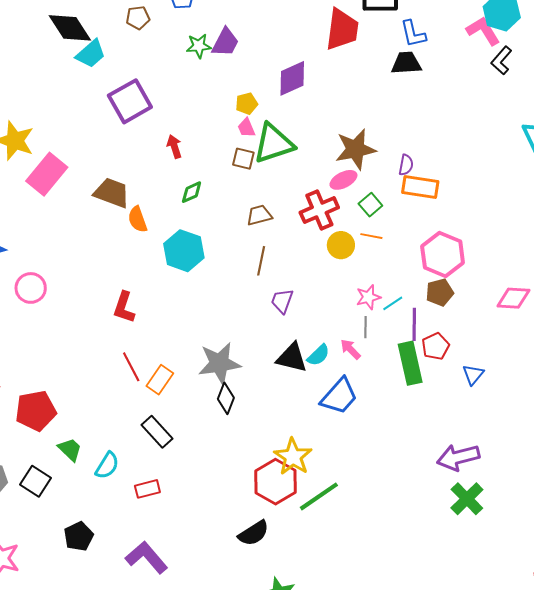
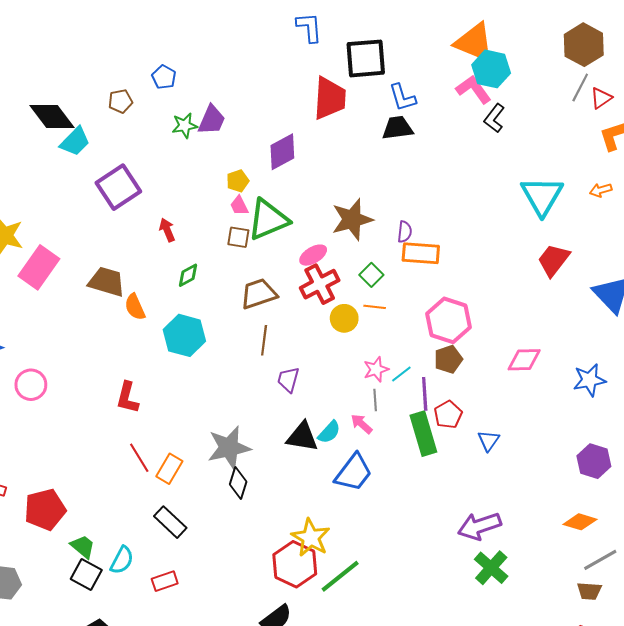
pink ellipse: (343, 180) -> (313, 255), moved
brown trapezoid: (259, 215) -> (259, 294), size x1.4
black square: (35, 481) -> (86, 574), moved

